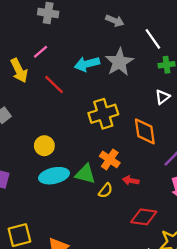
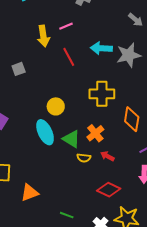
yellow circle: (44, 146) -> (56, 106), moved
cyan ellipse: (54, 176) -> (45, 132), turned 60
yellow semicircle: (106, 190) -> (84, 158), turned 40

